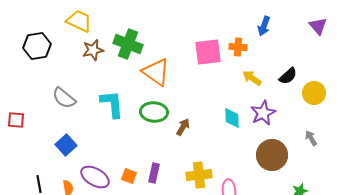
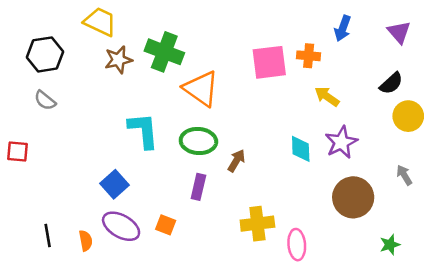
purple triangle: (318, 26) -> (399, 32), moved
black semicircle: (288, 76) -> (391, 83), moved
gray semicircle: (64, 98) -> (45, 100), moved, size x0.7
blue square: (66, 145) -> (115, 184), moved
purple rectangle: (154, 173) -> (198, 187), moved

